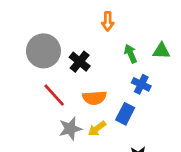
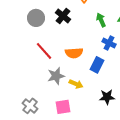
gray circle: (43, 51) -> (36, 18), size x0.7
black cross: (80, 62) -> (63, 16), moved
yellow arrow: (97, 129) -> (76, 84), moved, turned -120

